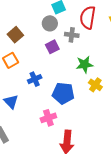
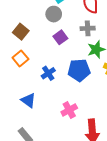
gray cross: (72, 35) -> (88, 28), moved
blue pentagon: (63, 93) -> (79, 70), moved

